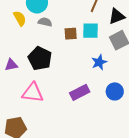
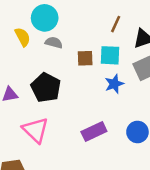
blue star: (99, 62) -> (114, 84), moved
pink triangle: (33, 93) -> (35, 130), turned 35

